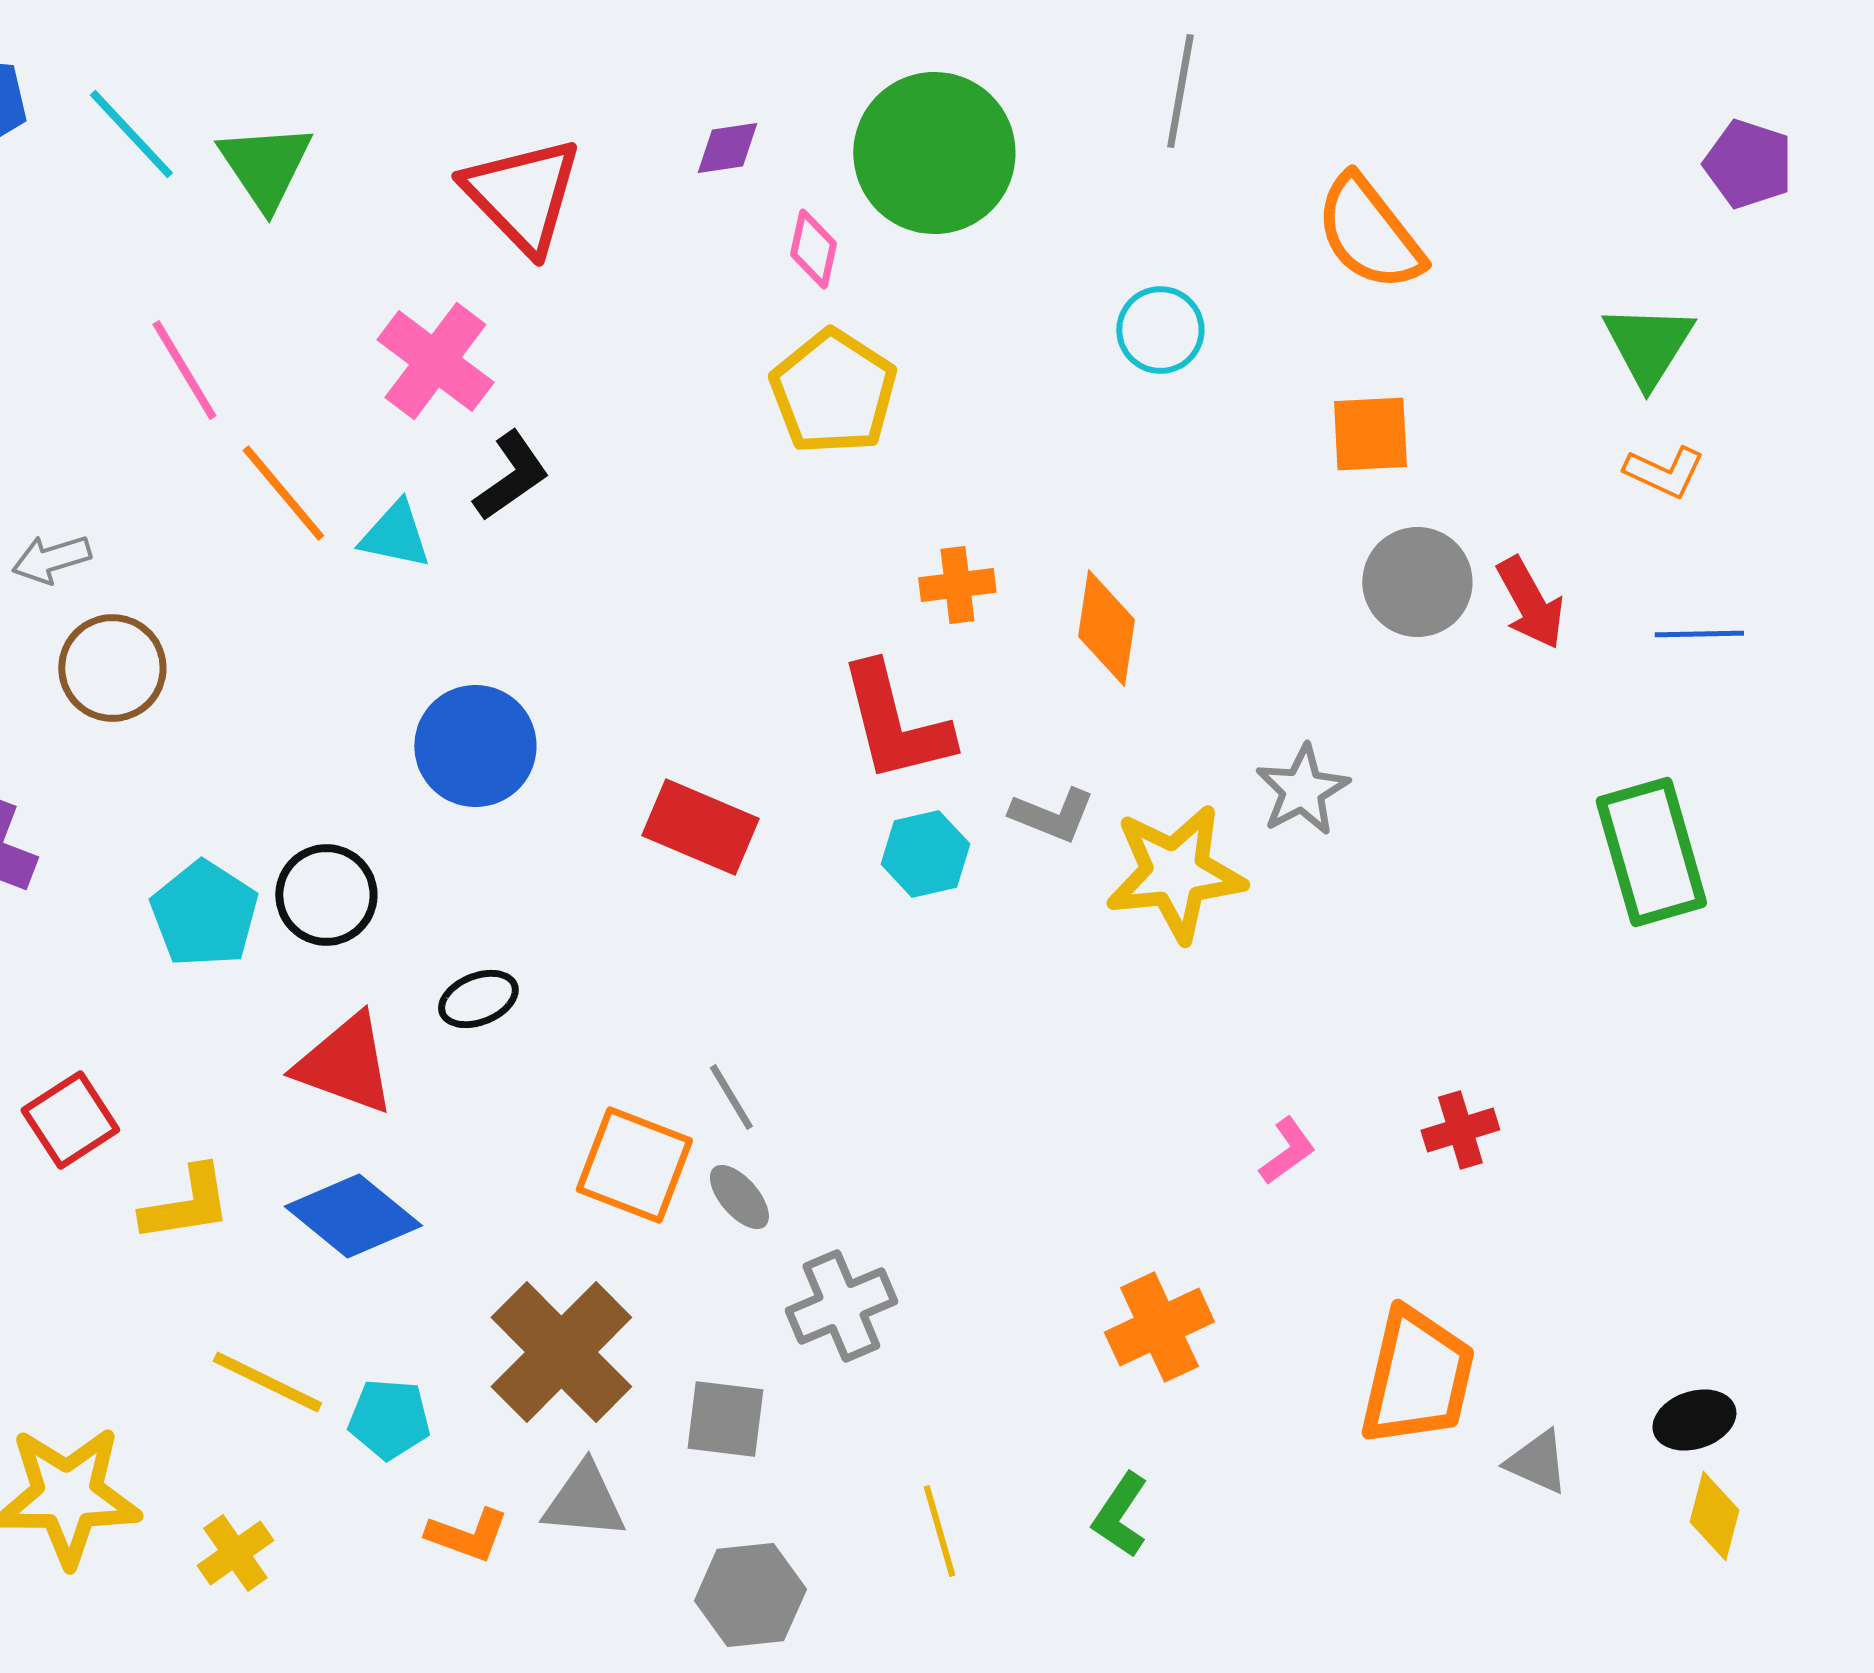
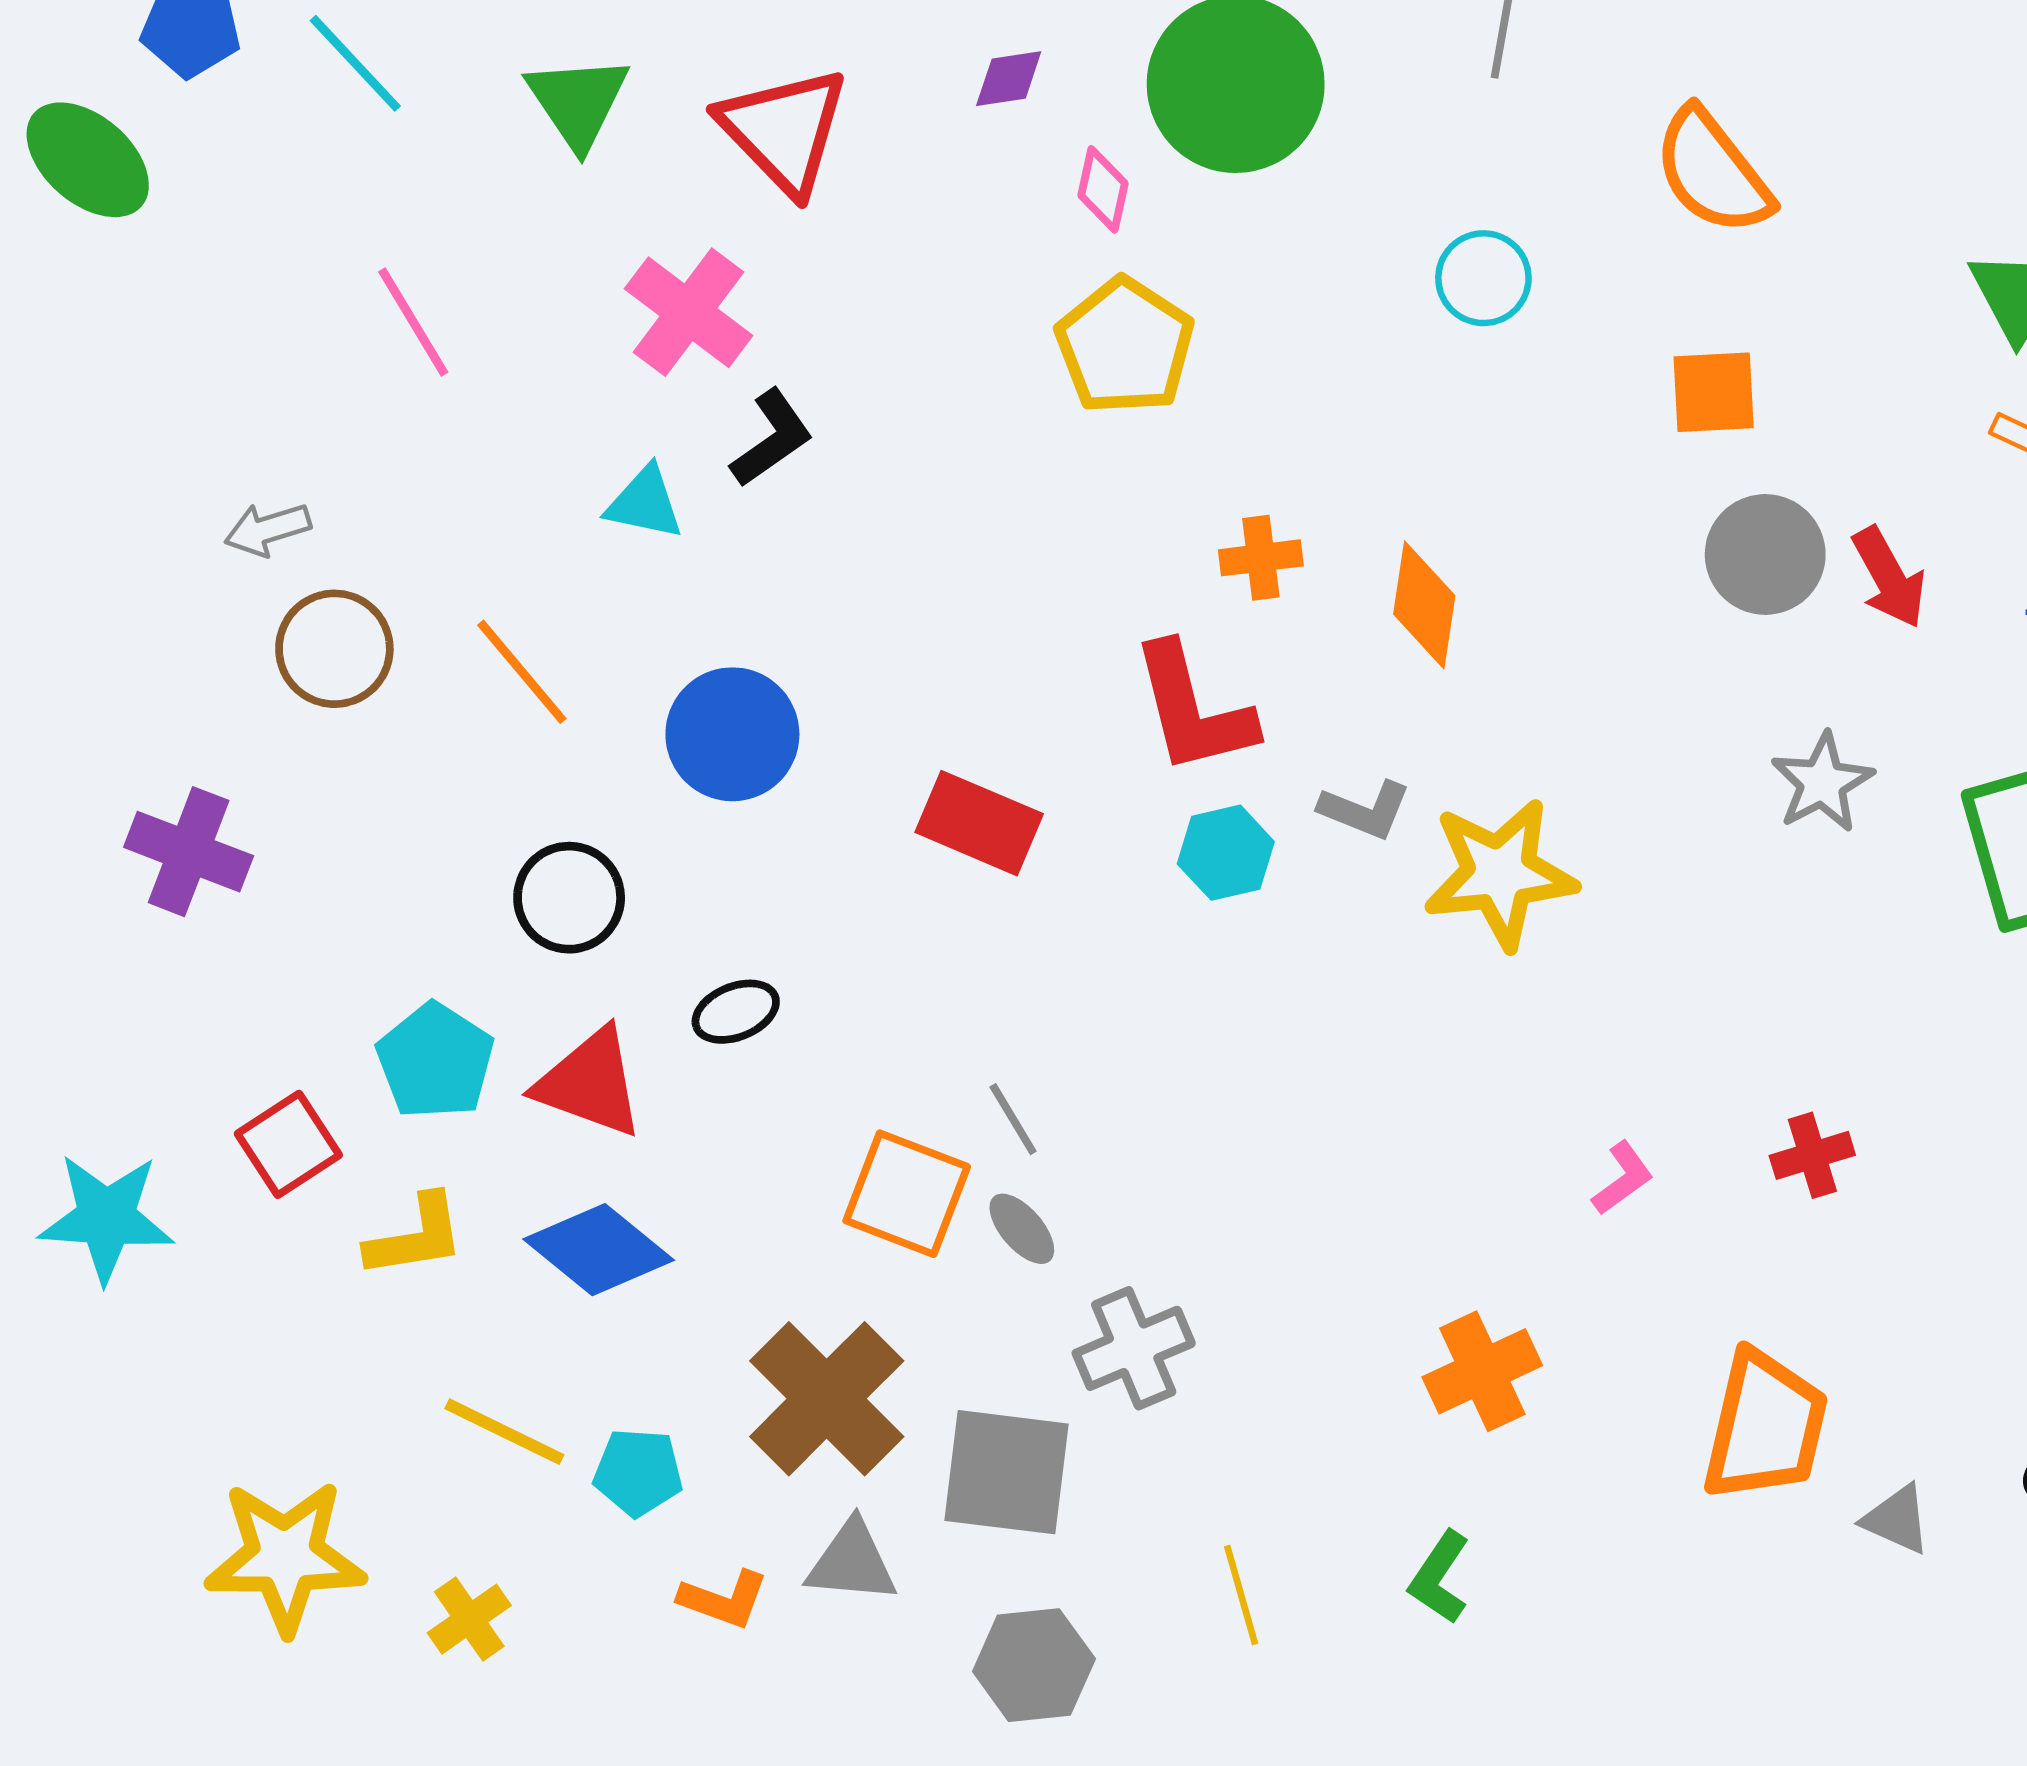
green triangle: (265, 166) -> (578, 102), moved
orange line: (283, 493) -> (522, 672), moved
gray star: (1302, 790) -> (1822, 783), moved
cyan pentagon: (204, 914) -> (435, 1061), moved
gray square: (725, 1419) -> (1006, 1472), size x1.5

